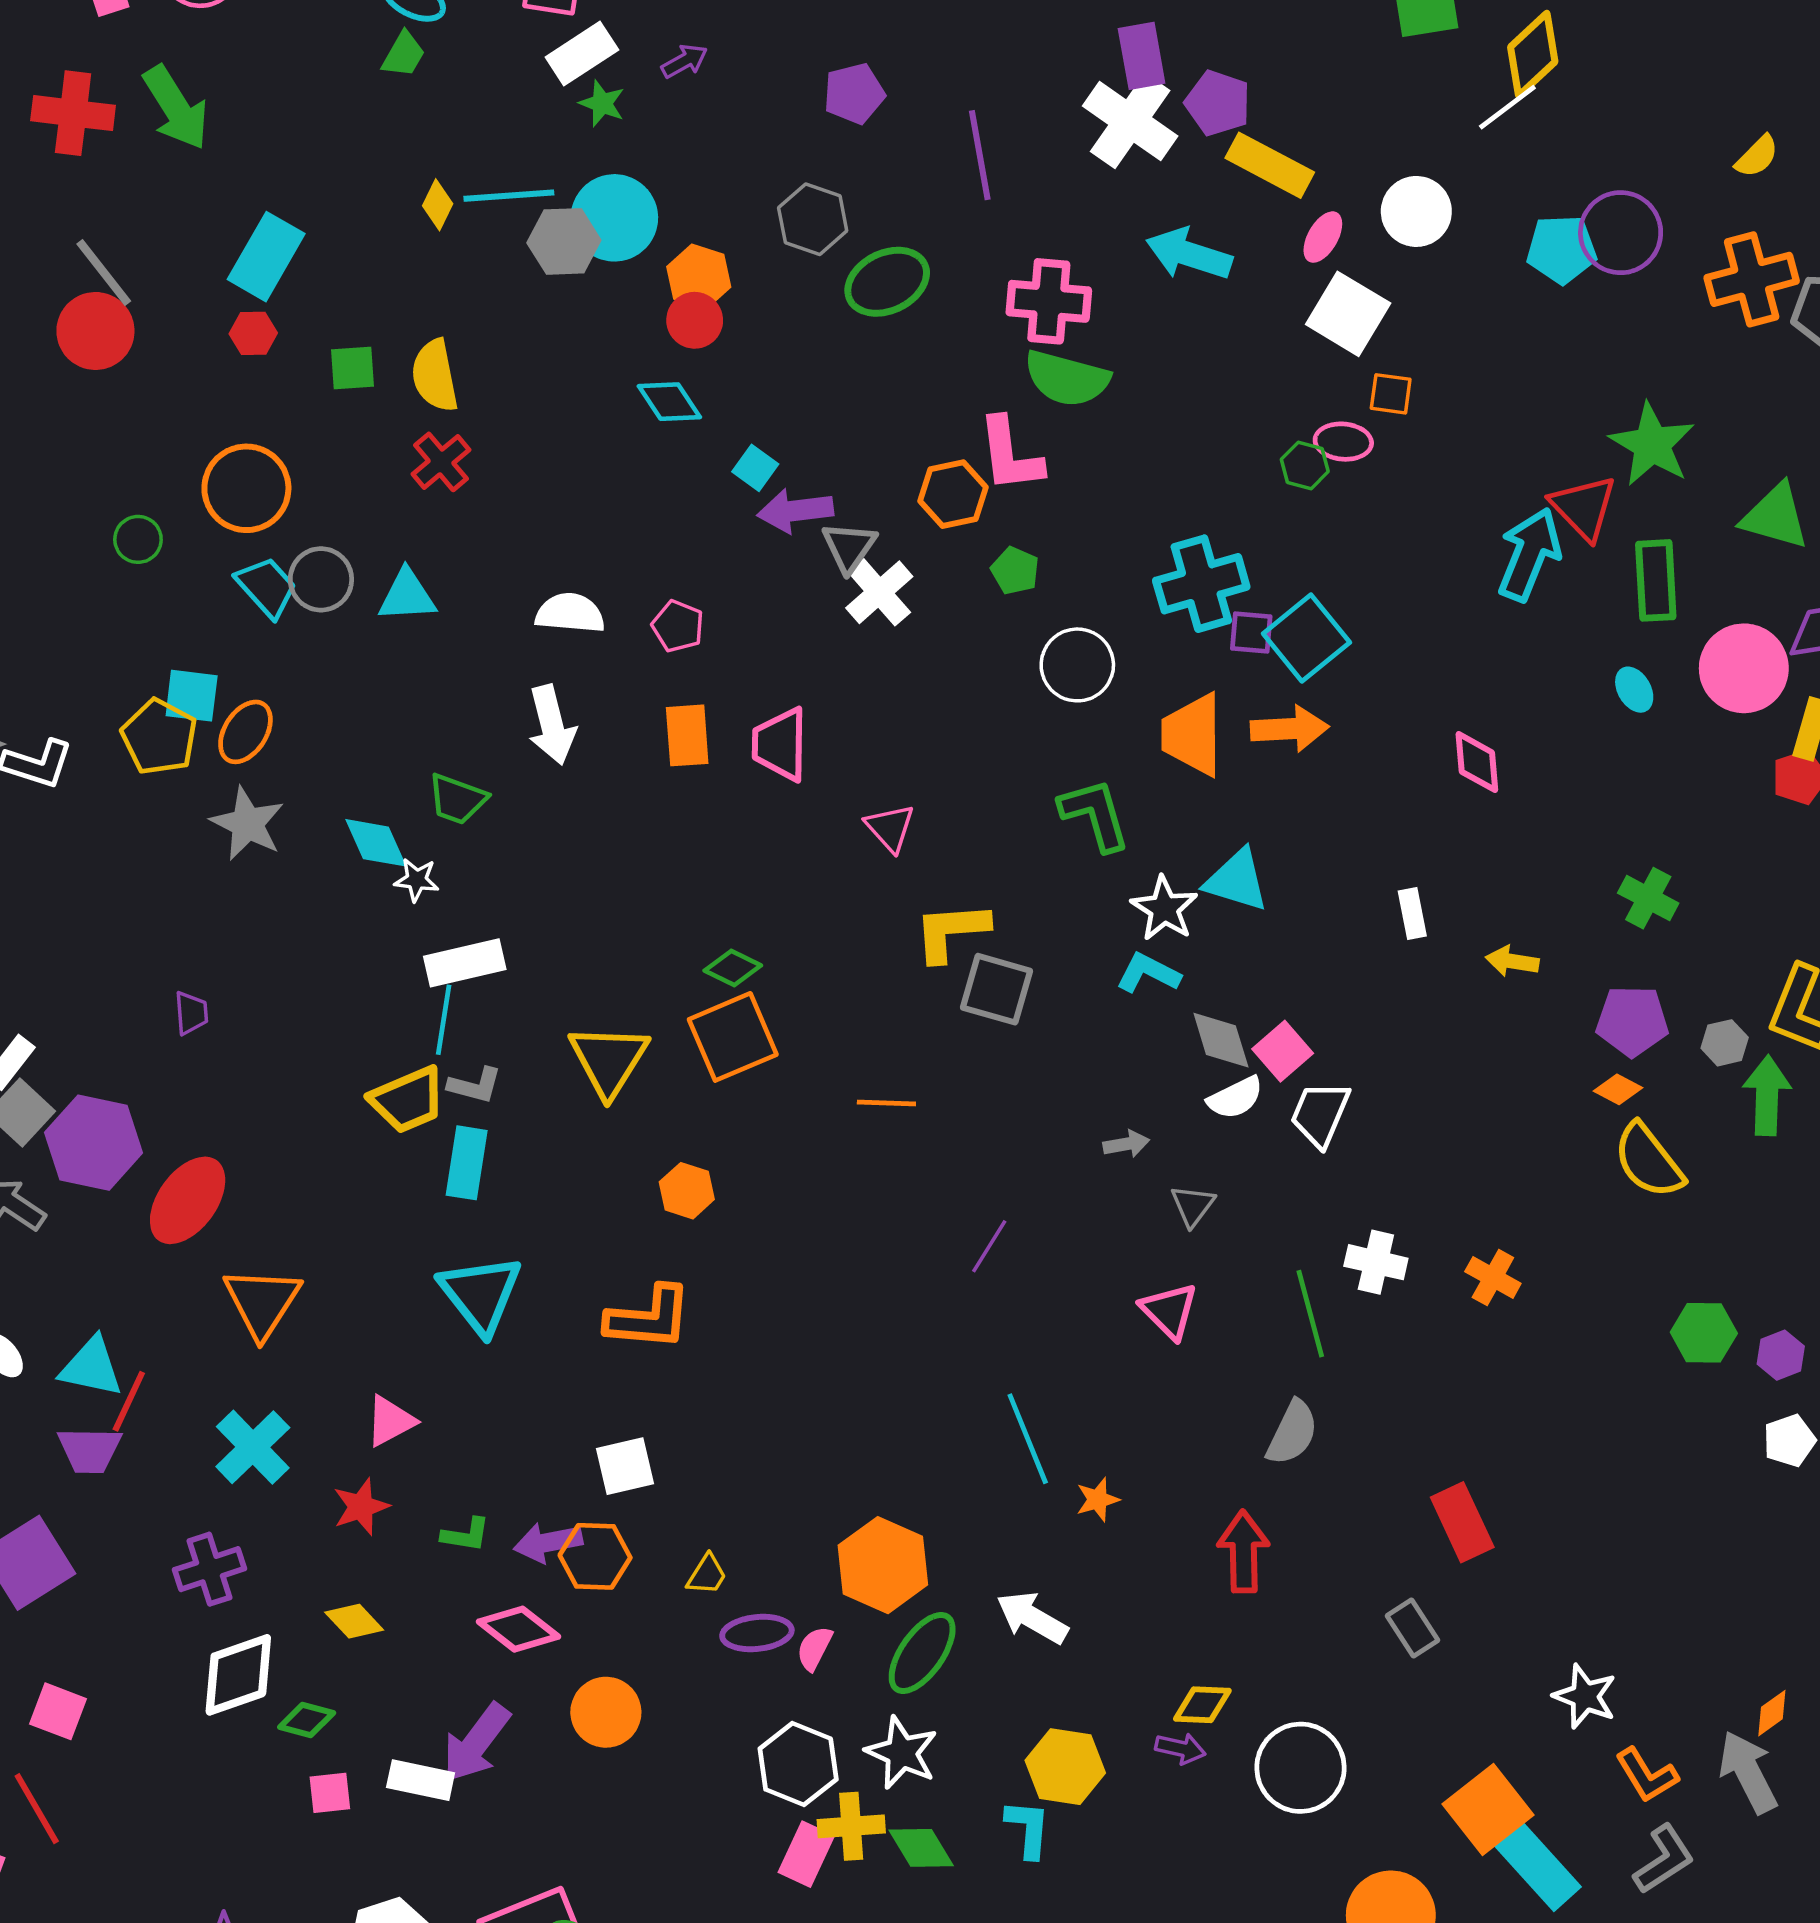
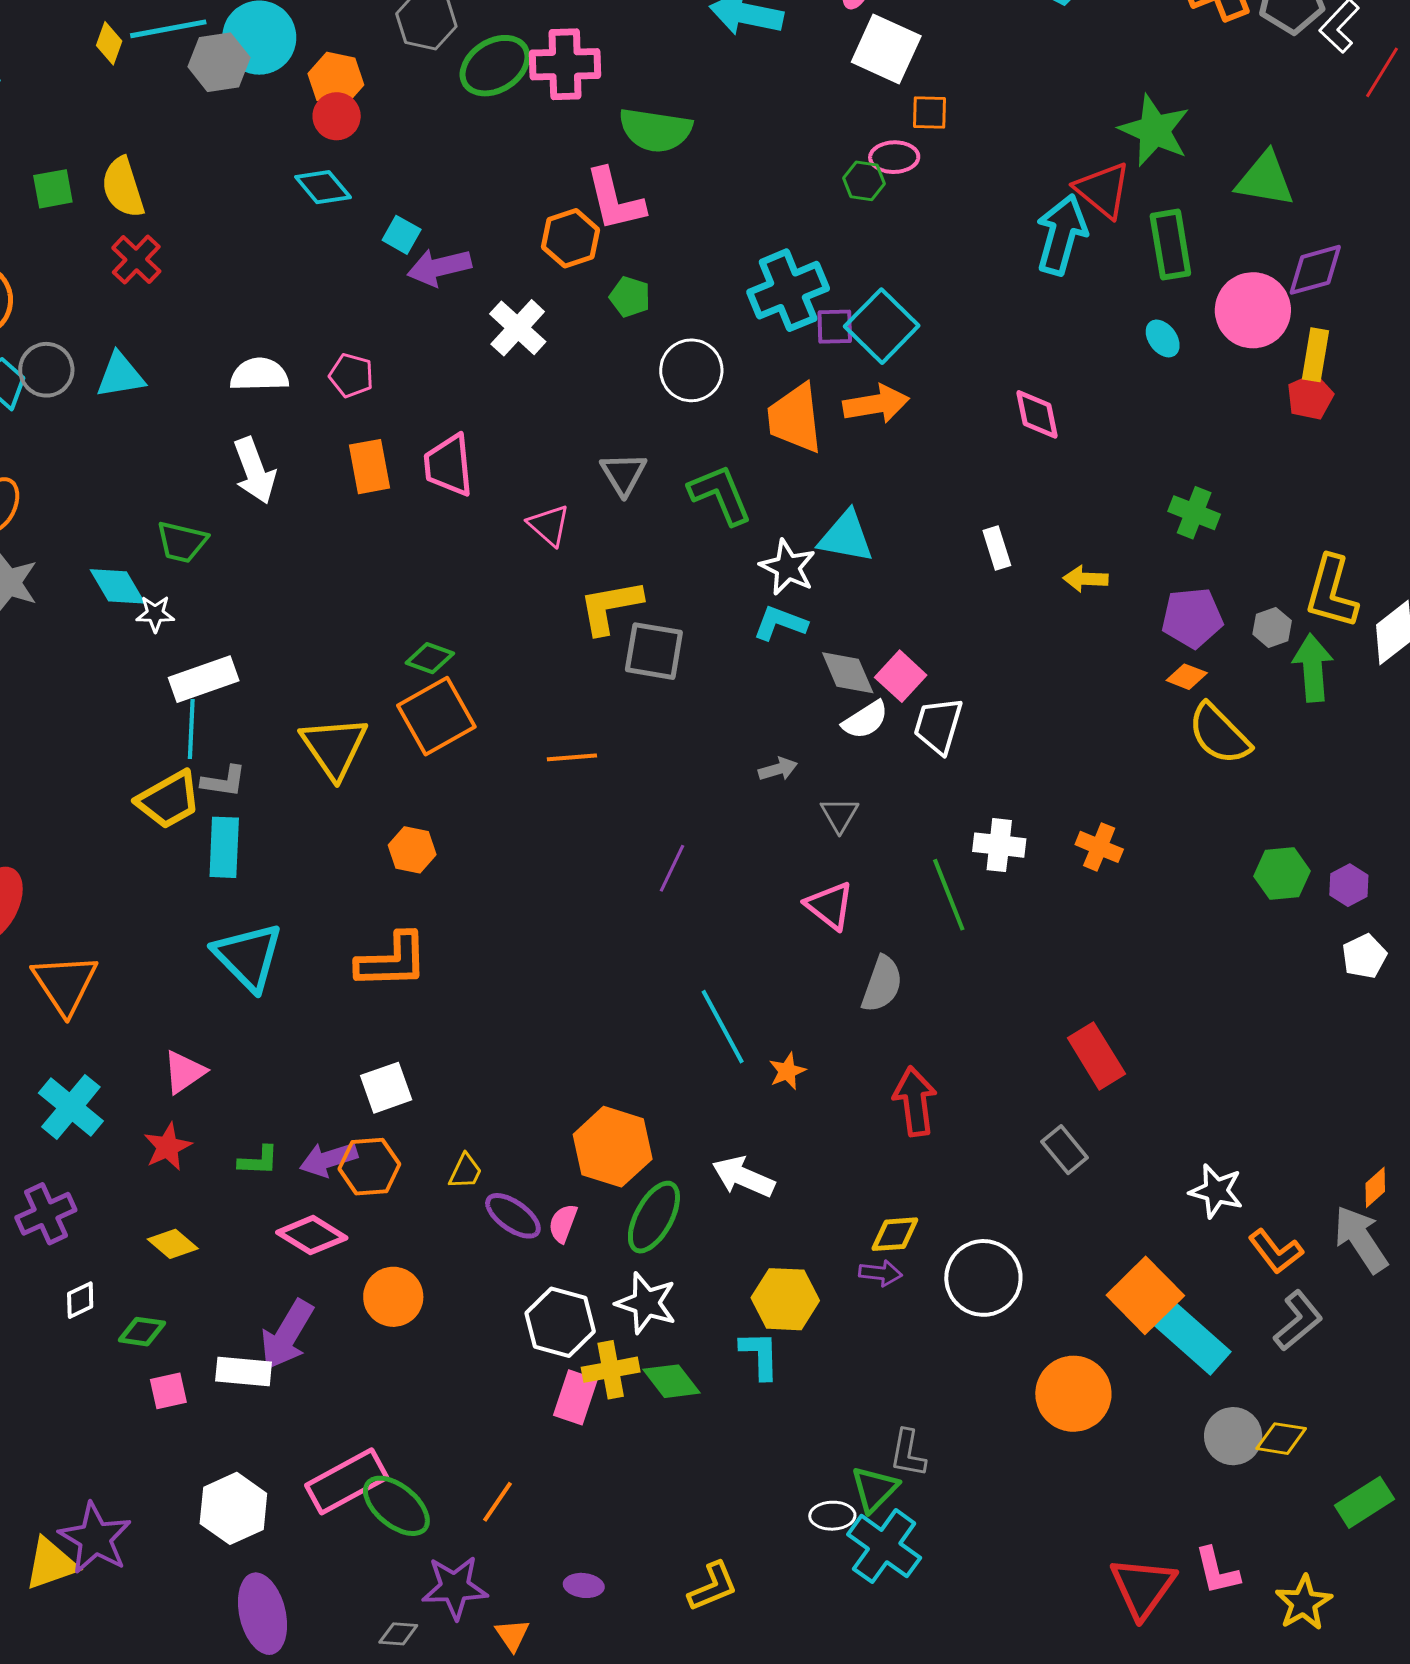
pink cross: (1049, 301) -> (565, 64), moved
gray triangle: (849, 547) -> (623, 474), moved
gray semicircle: (1292, 1433) -> (882, 984), moved
purple ellipse: (757, 1633) -> (513, 1216), turned 48
white diamond: (238, 1675) -> (80, 1300), size x0.5

